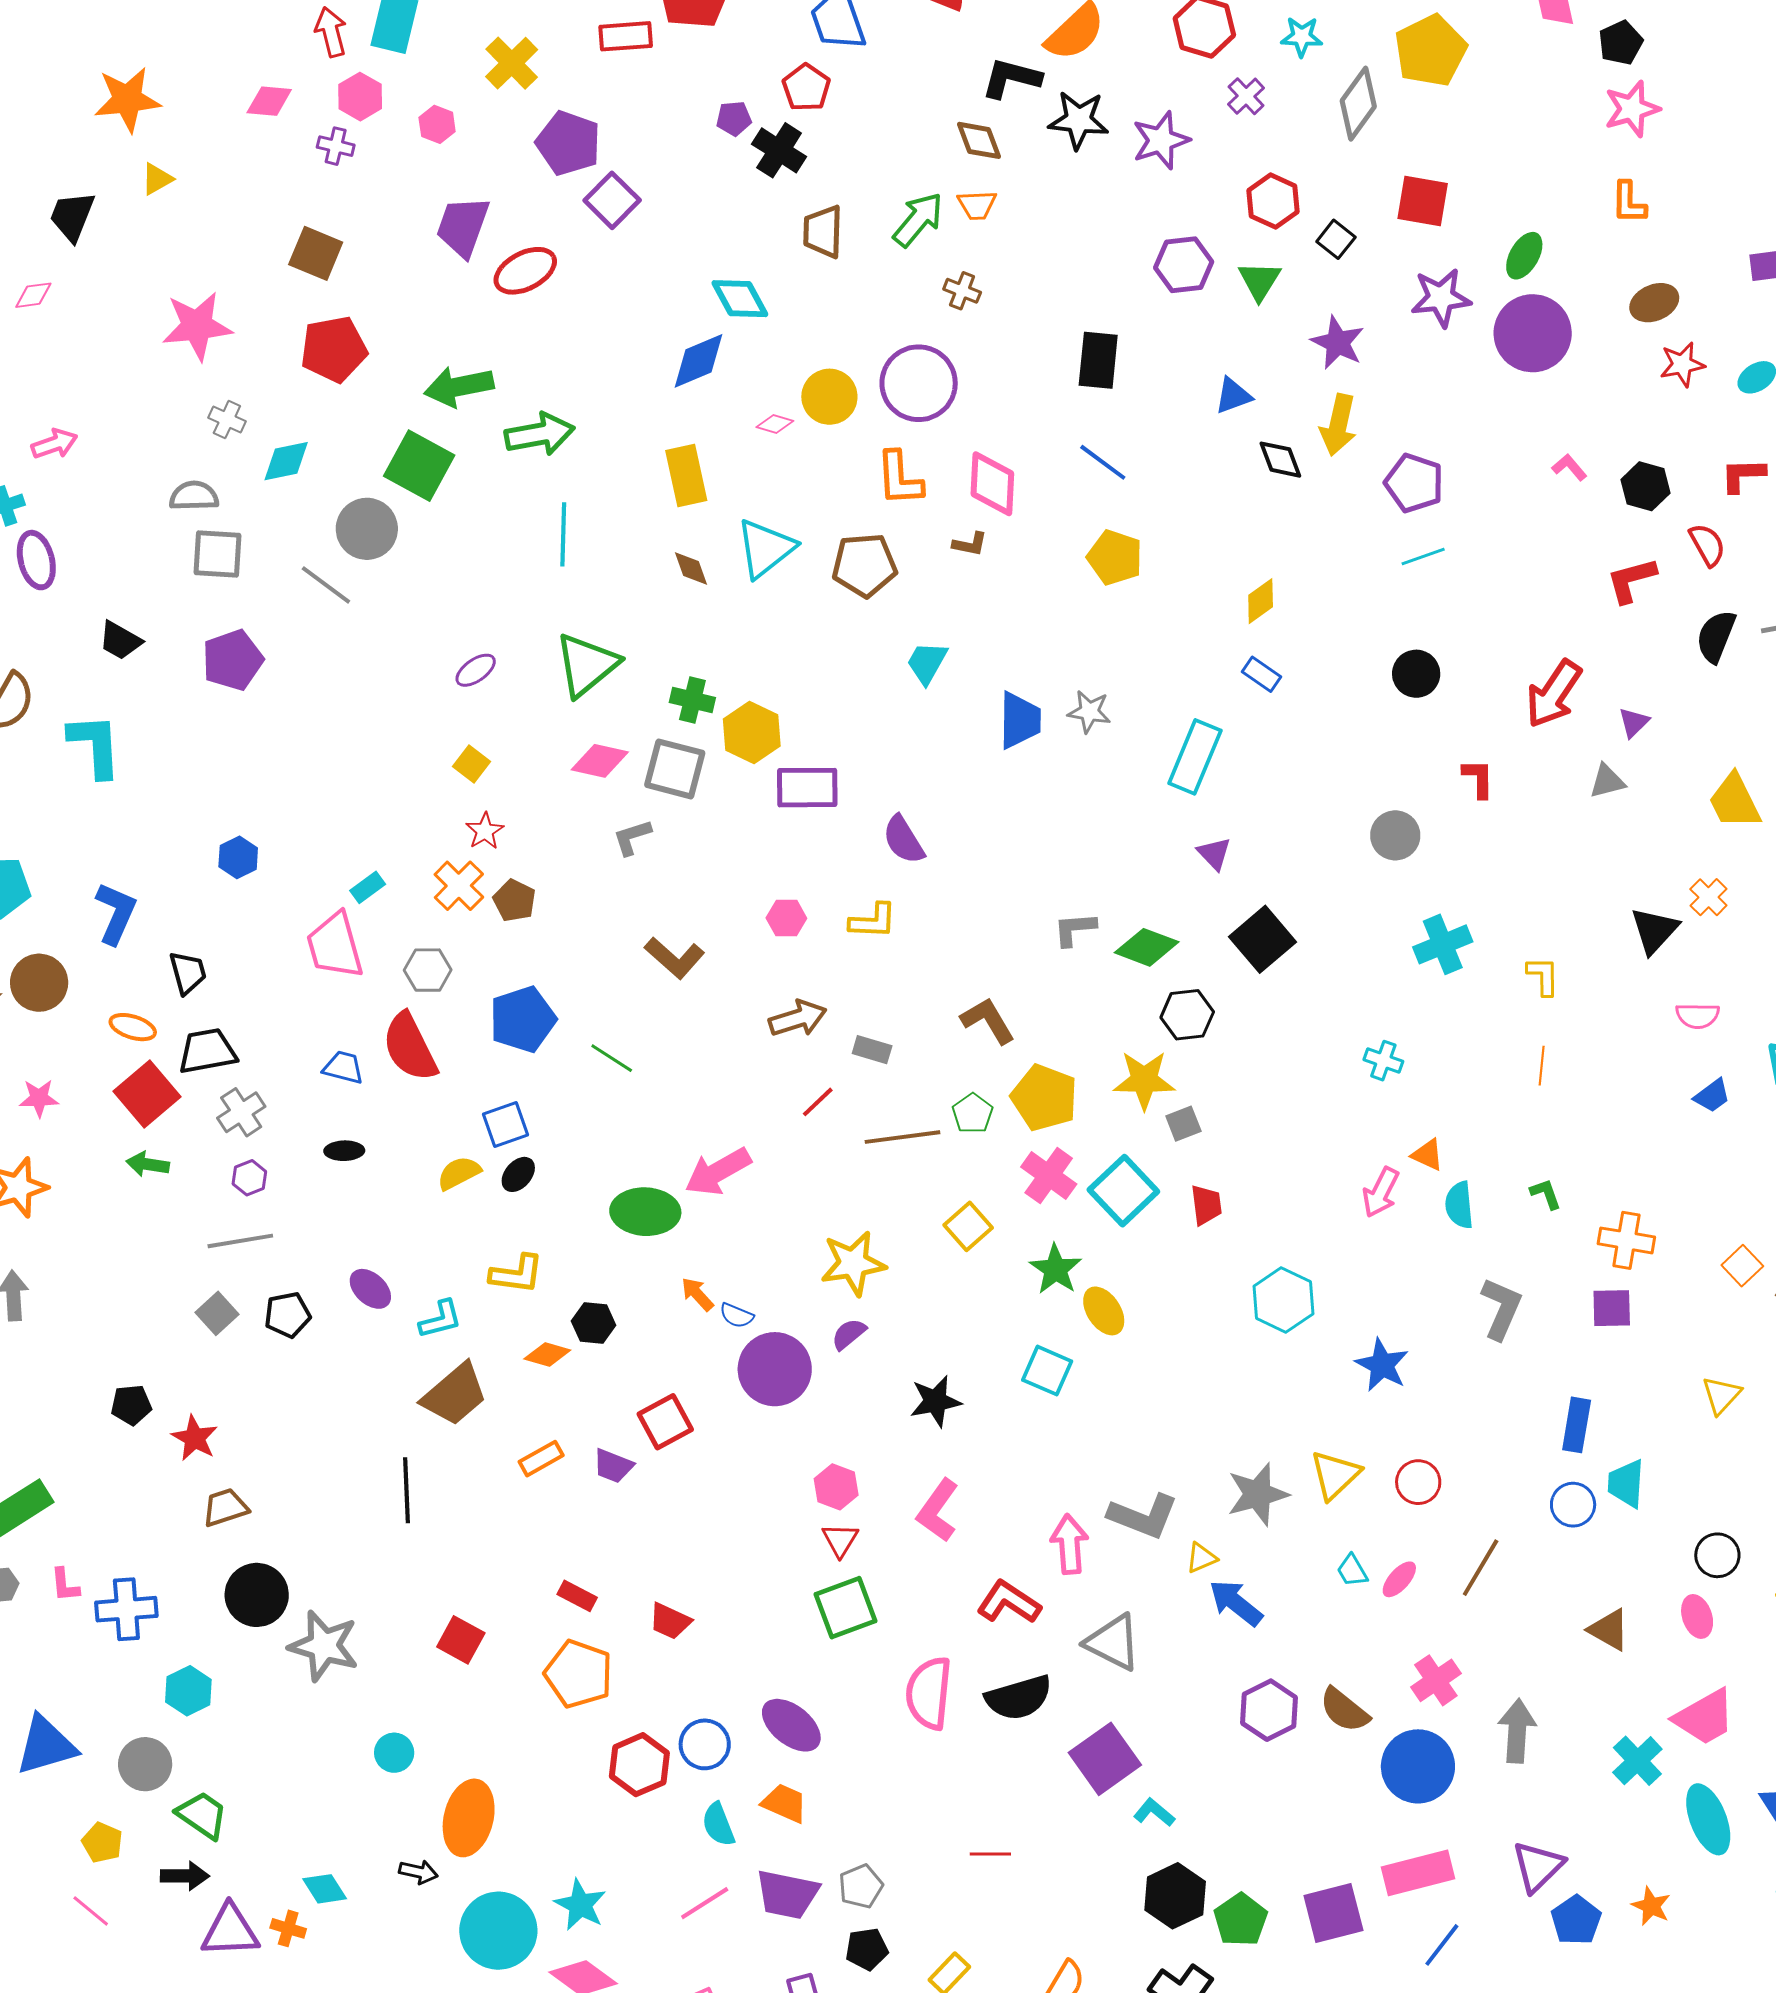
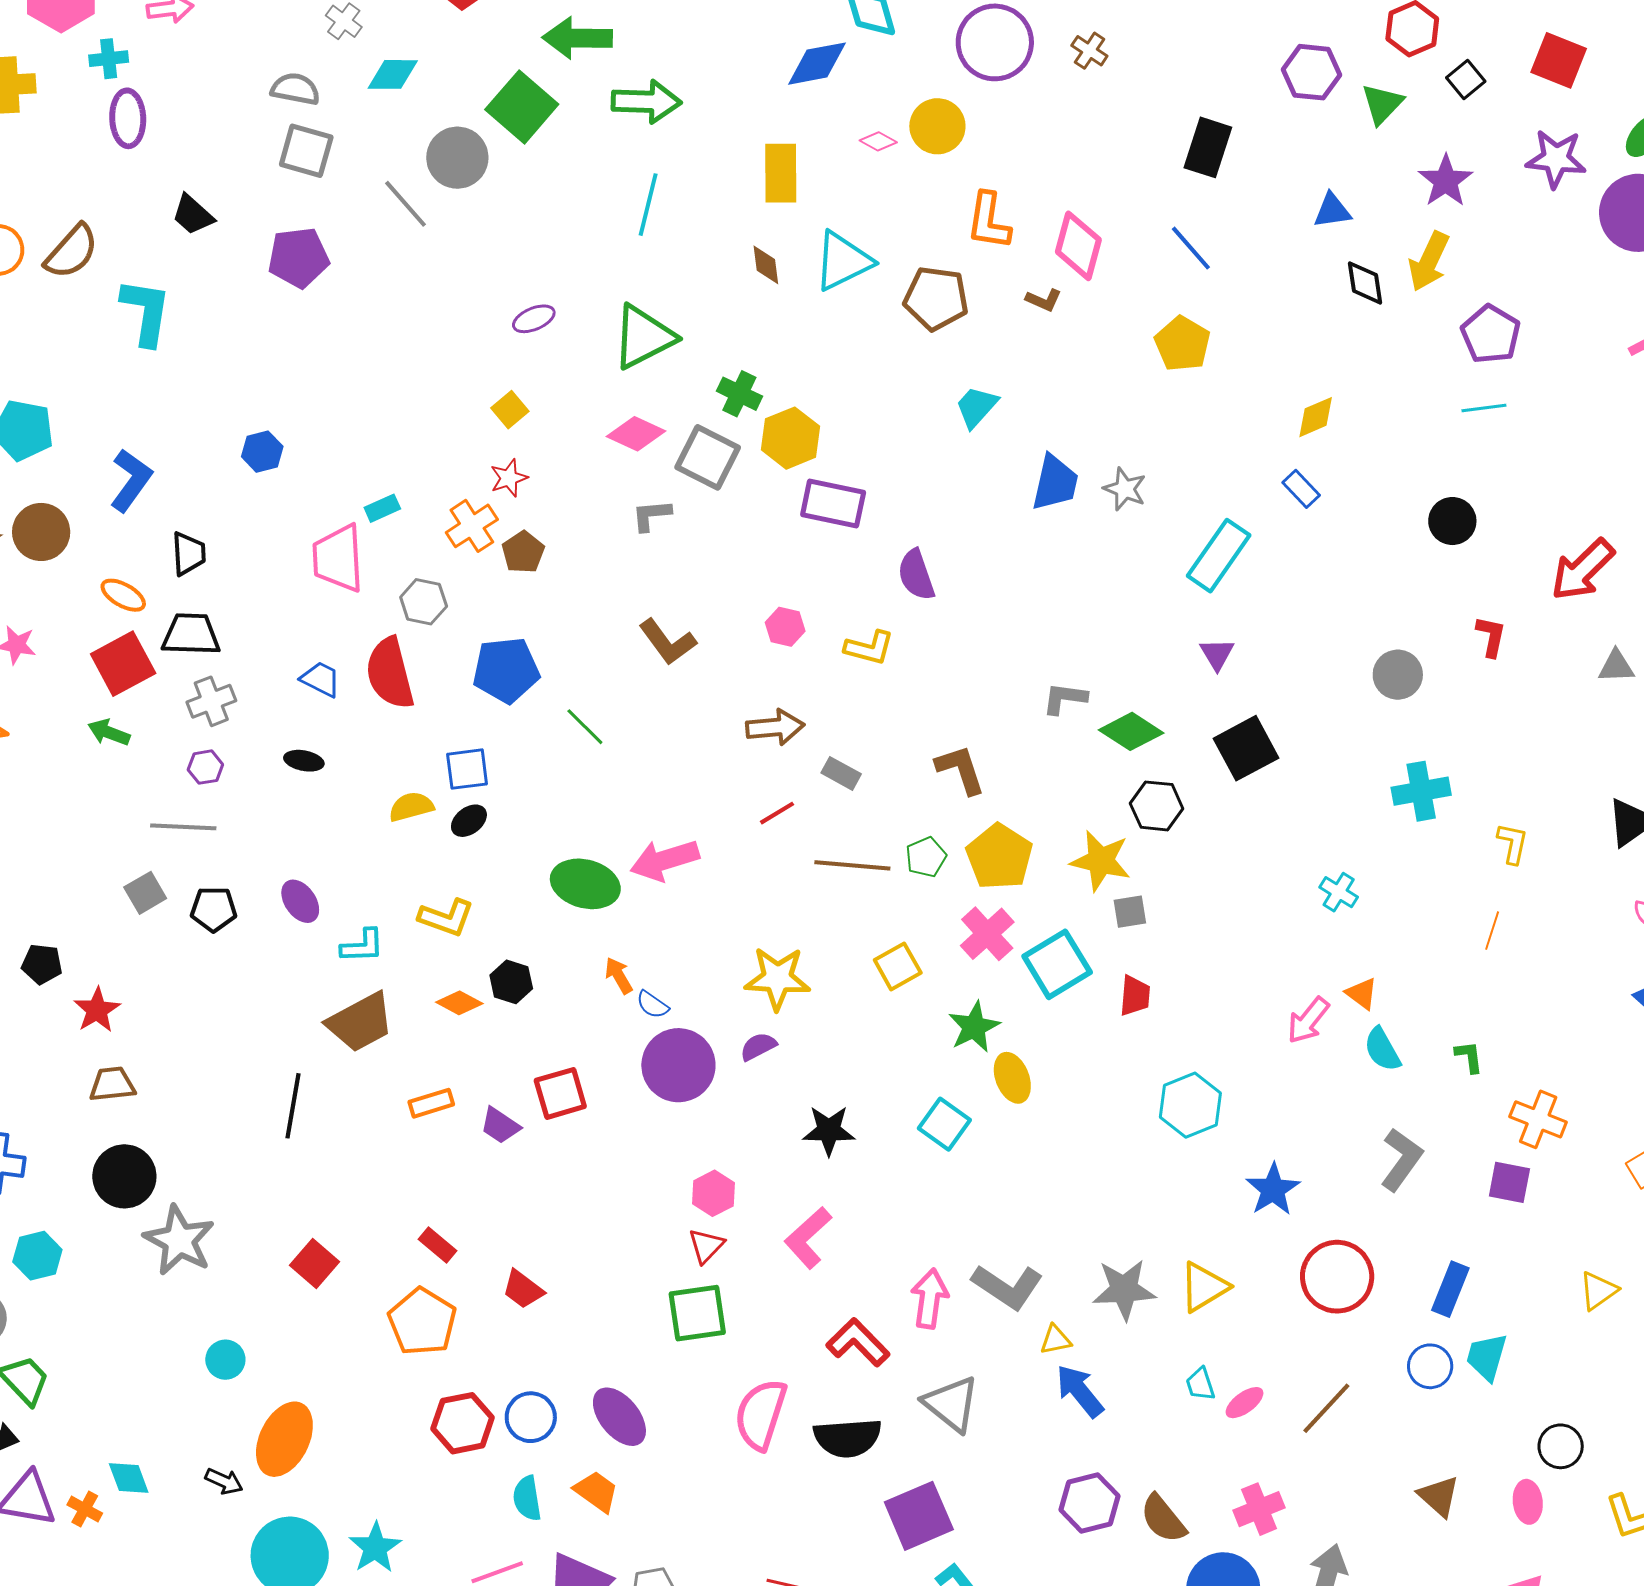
purple circle: (919, 383) -> (995, 42), moved
cyan semicircle: (1459, 1205) -> (1382, 1049), turned -36
red circle: (1418, 1482) -> (1337, 1277), moved, size x1.6

